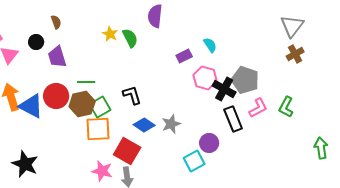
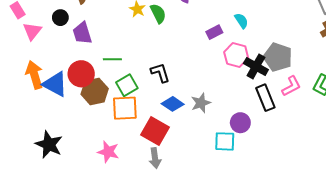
brown hexagon: (82, 104) -> (95, 91), moved
cyan square: (194, 161) -> (225, 141), turned 30
pink star: (102, 171) -> (108, 152), moved

